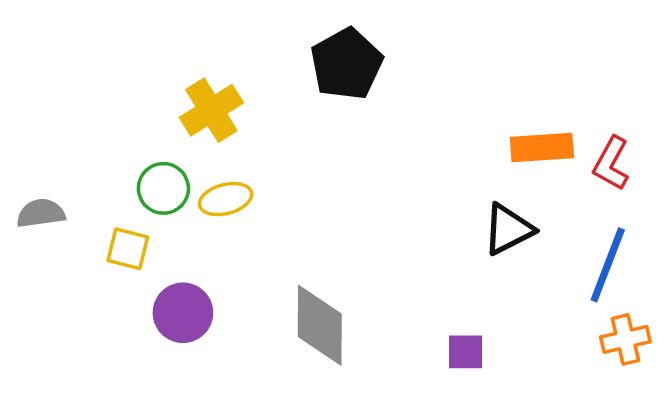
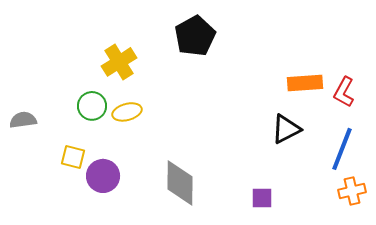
yellow square: (128, 249) -> (73, 157), moved

